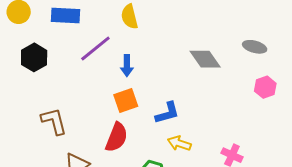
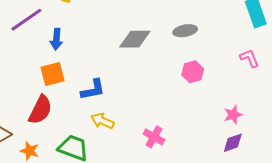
gray ellipse: (255, 47) -> (185, 31), turned -30
gray diamond: (205, 59) -> (135, 39), turned -60

